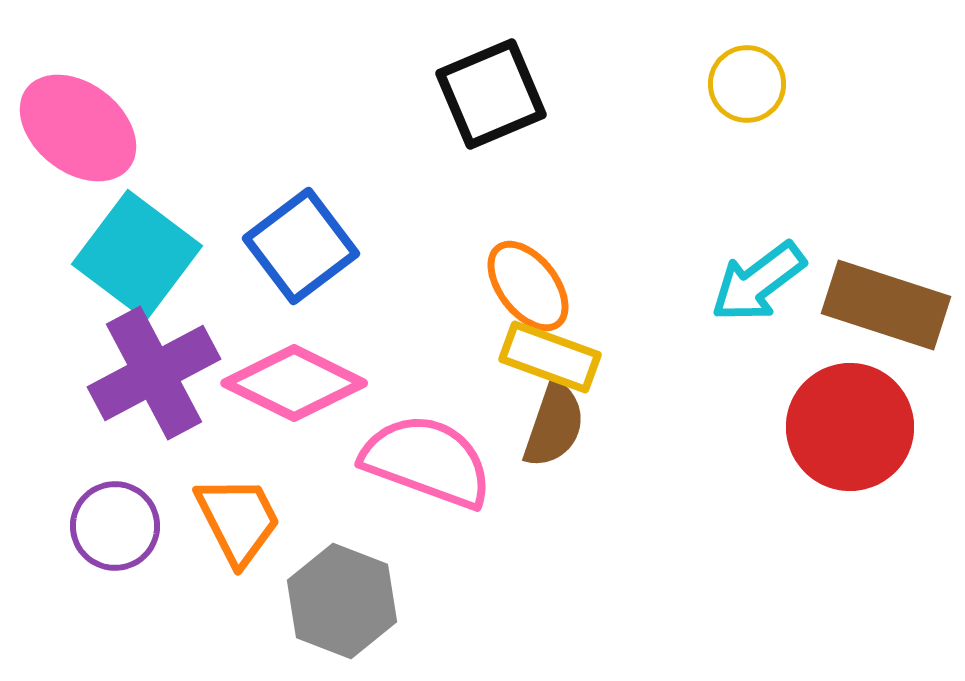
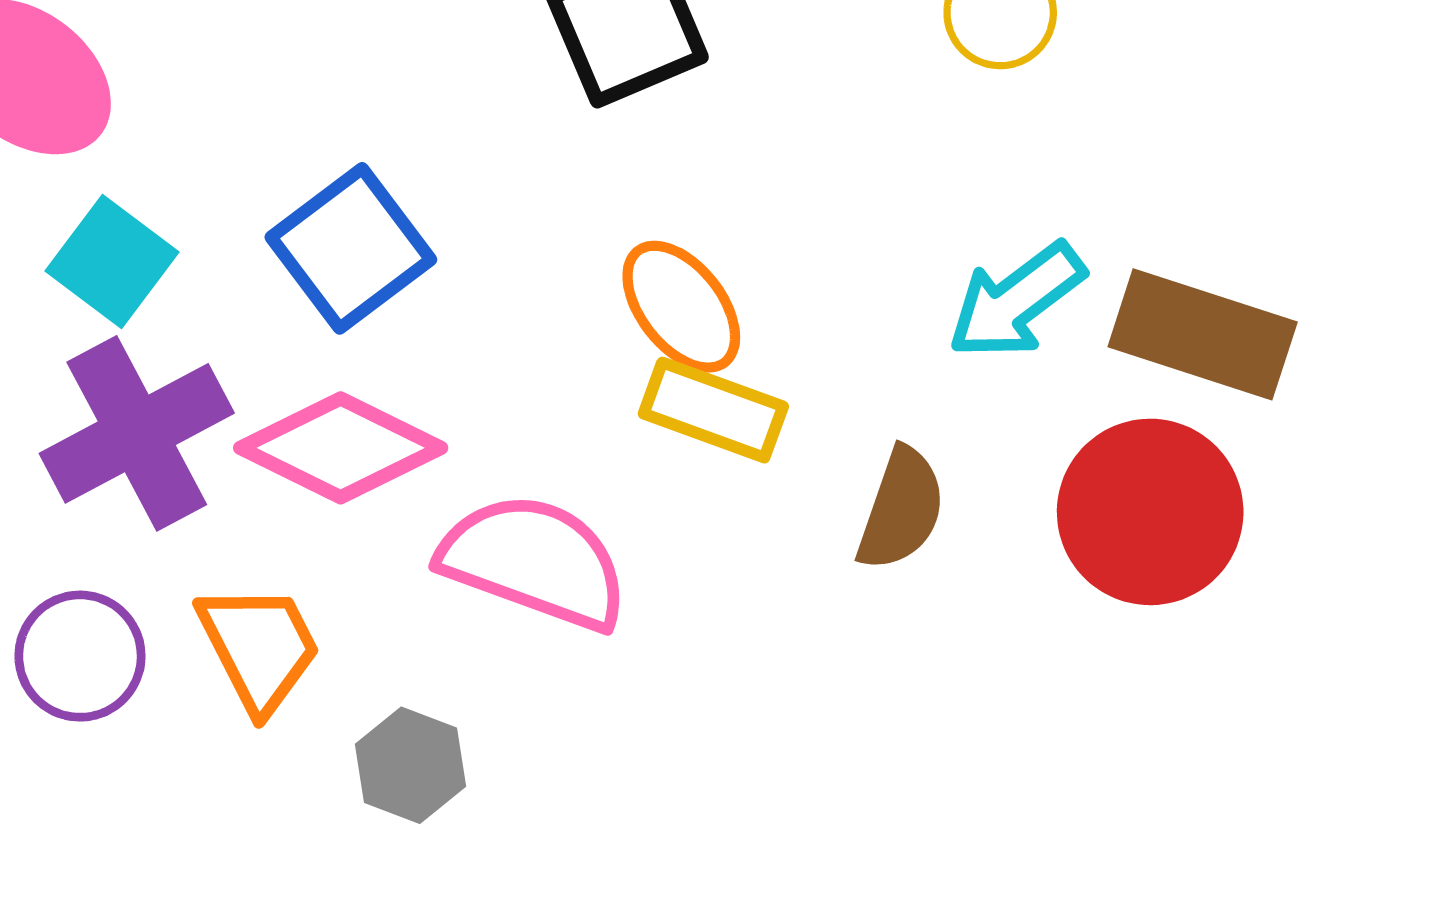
cyan square: (137, 255) -> (112, 262), size x0.7
brown semicircle: (554, 425) -> (901, 509), moved
gray hexagon: (342, 601) -> (410, 765), size x0.7

